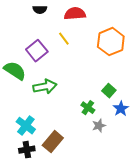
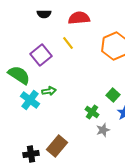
green arrow: (45, 87) -> (49, 91), size x0.6
cyan cross: (26, 126) -> (30, 100), moved

